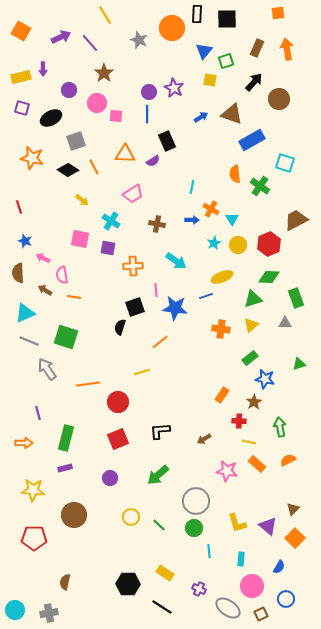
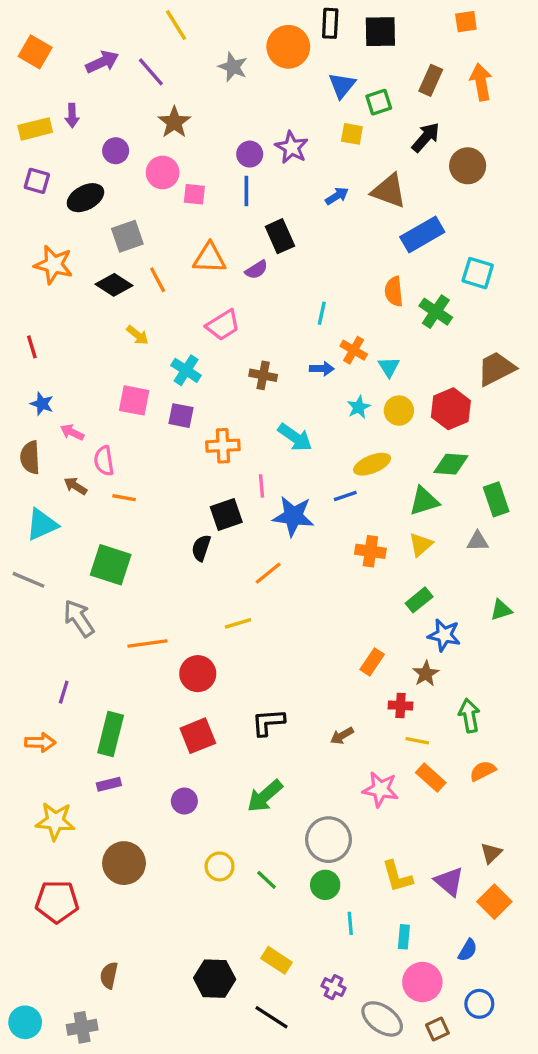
gray line: (29, 341) -> (28, 580), moved
purple line: (38, 413) -> (64, 692), turned 32

